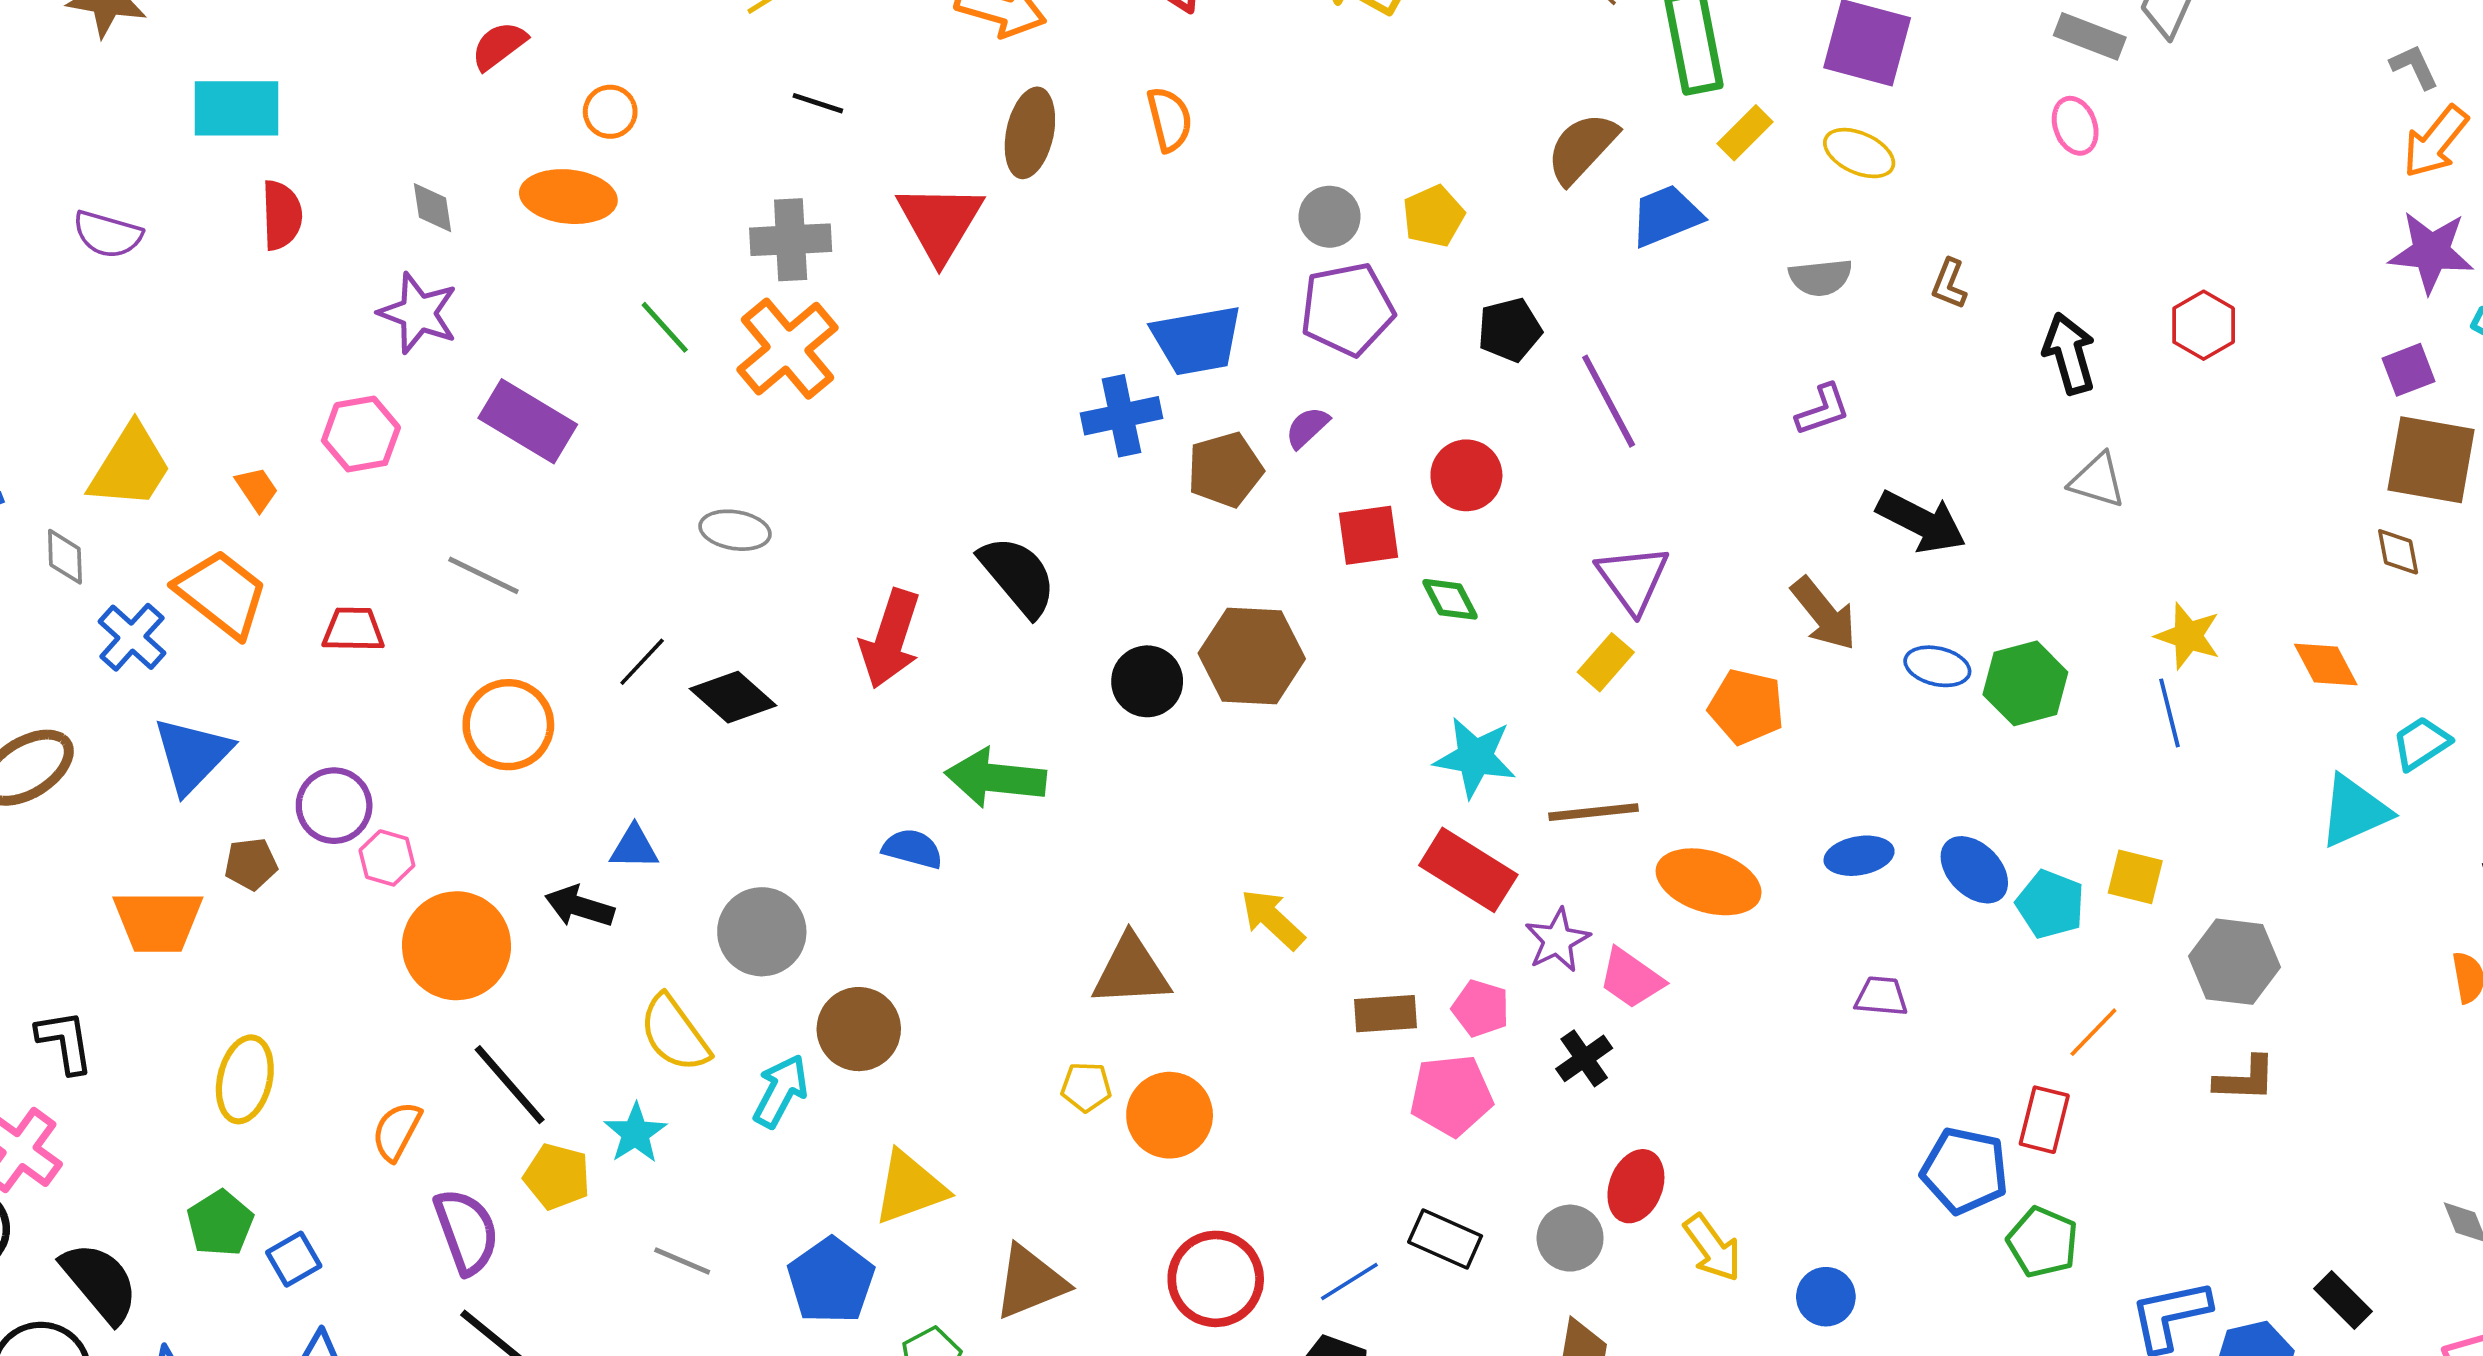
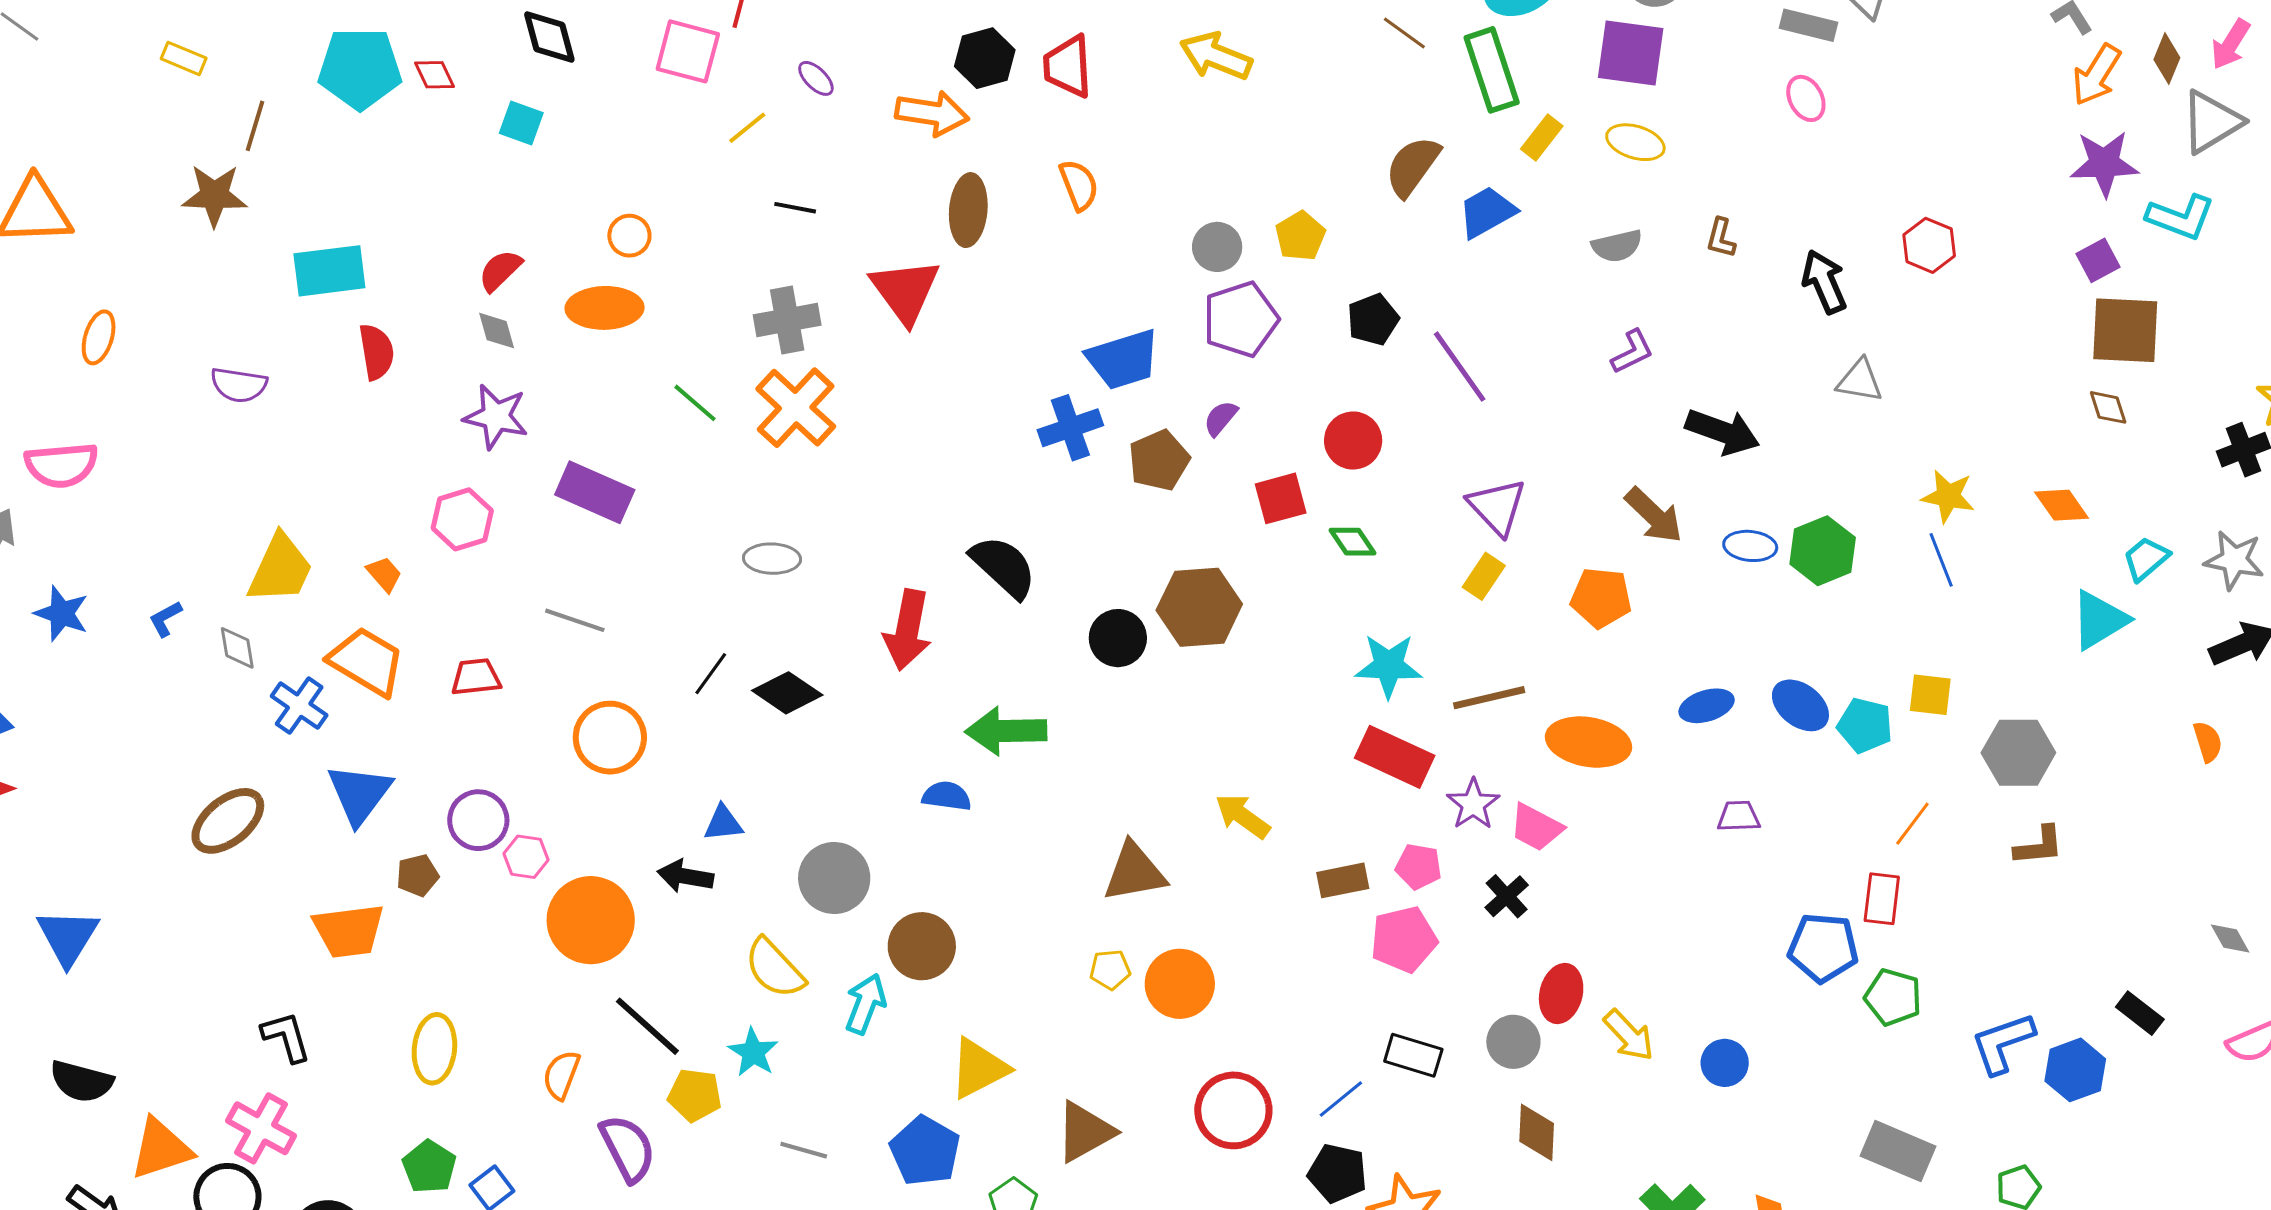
red semicircle: (499, 46) -> (500, 270), moved

